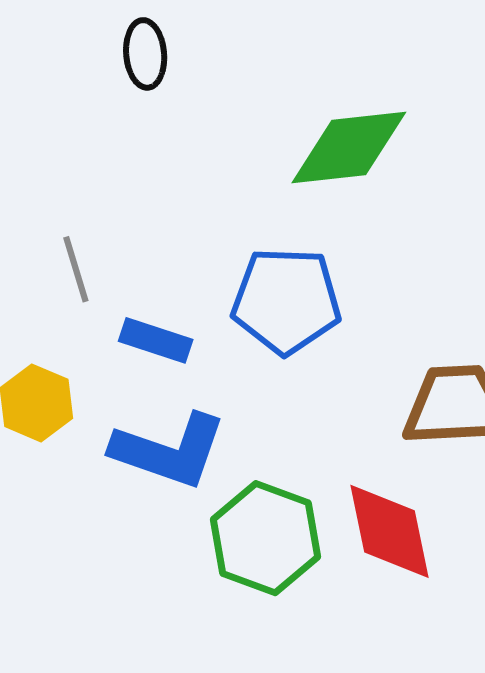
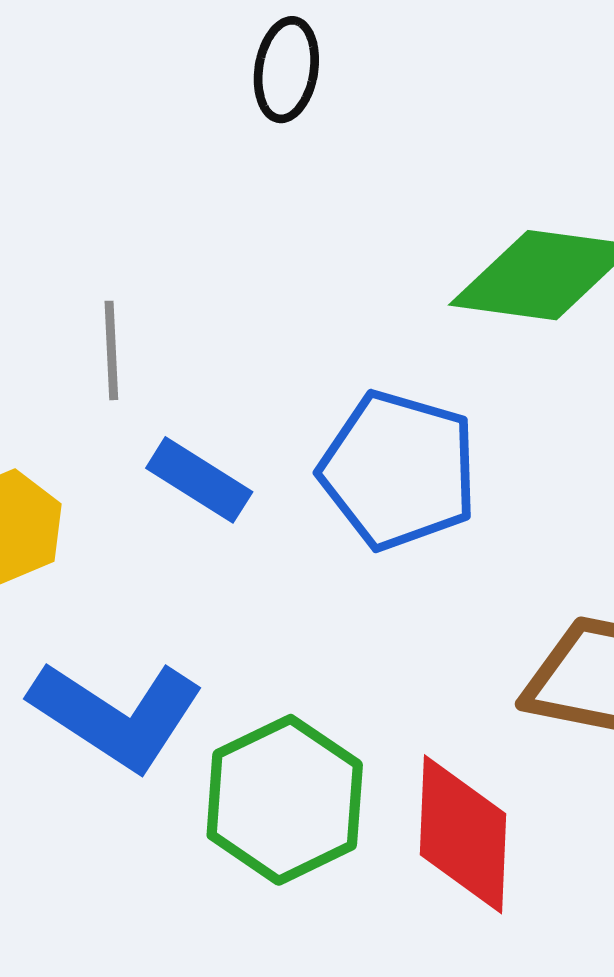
blue L-shape: (169, 451) -> (117, 715), moved

